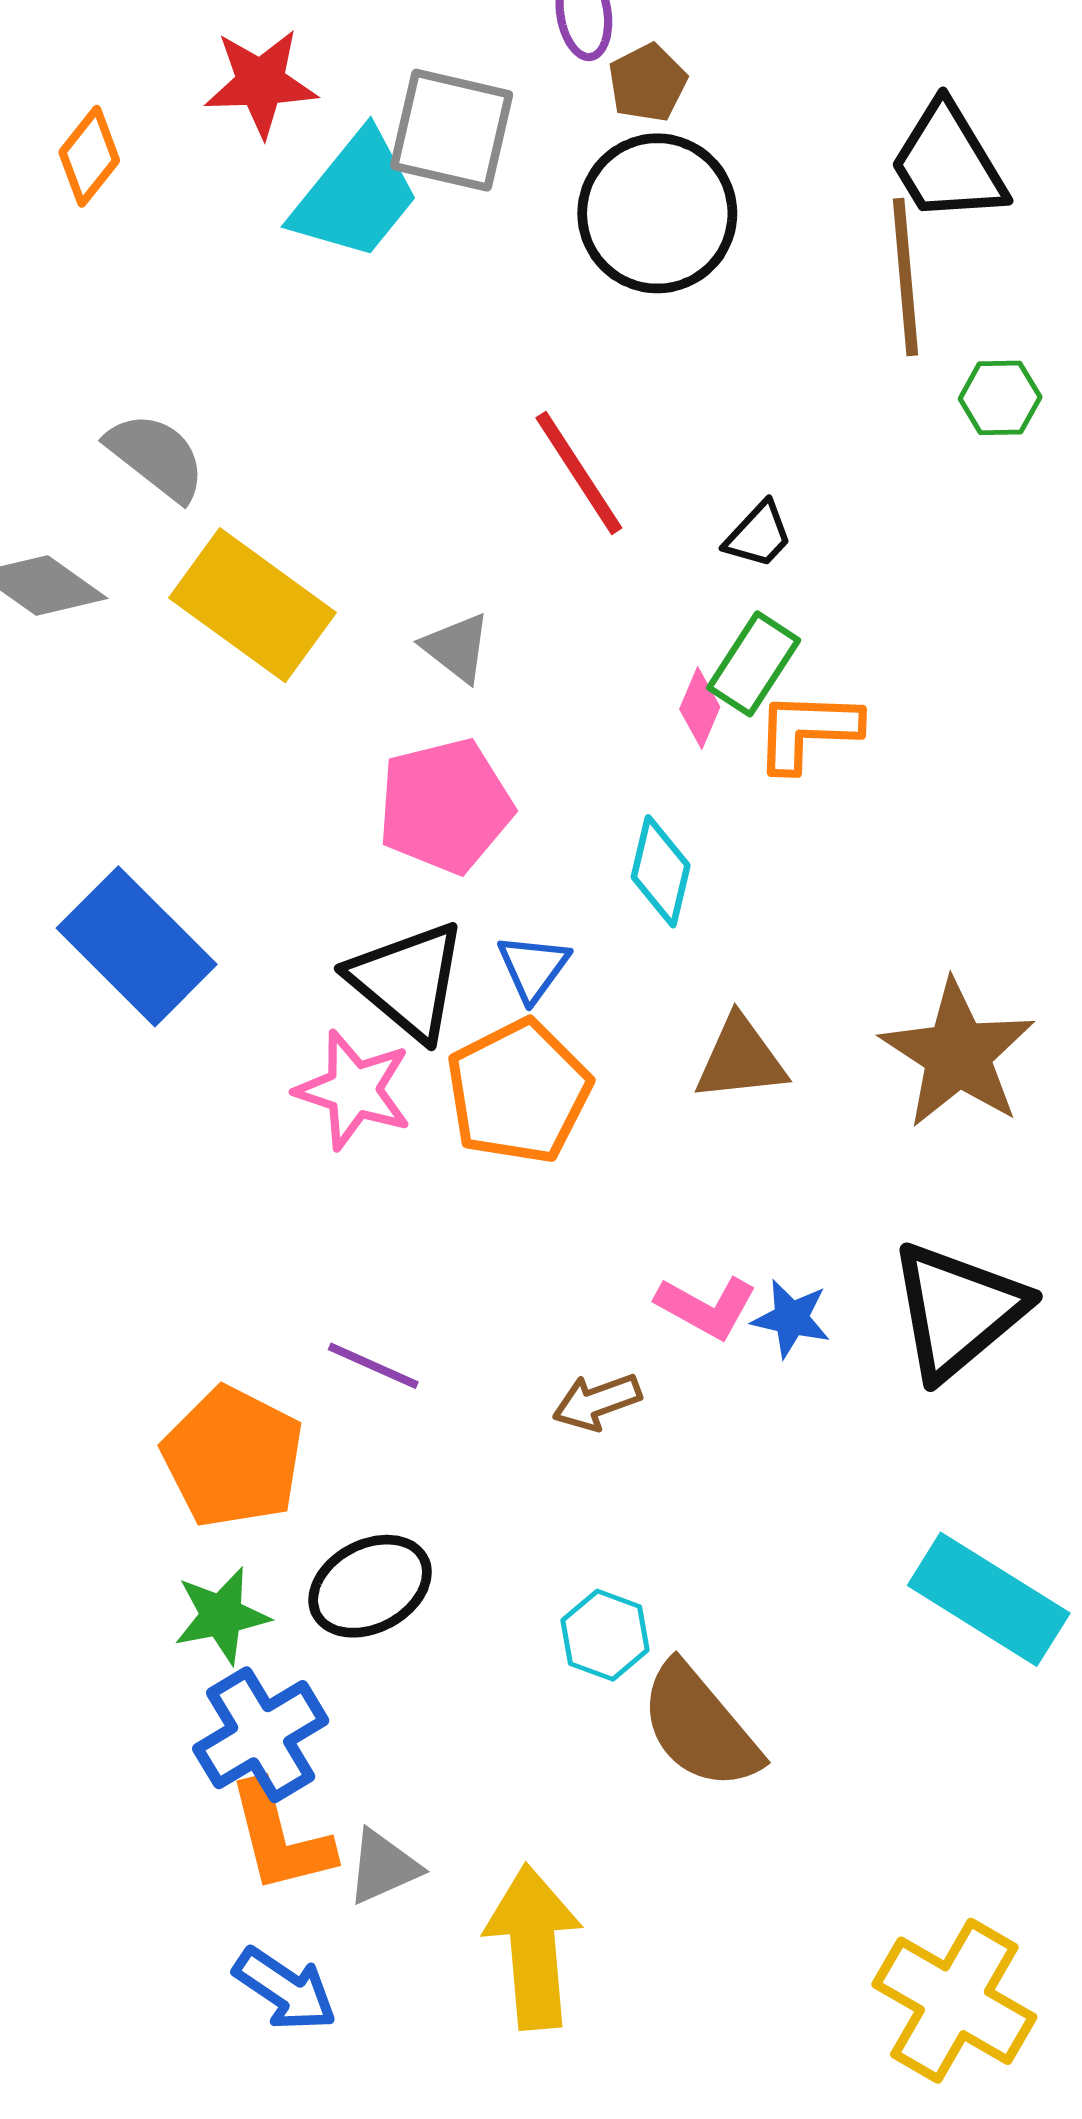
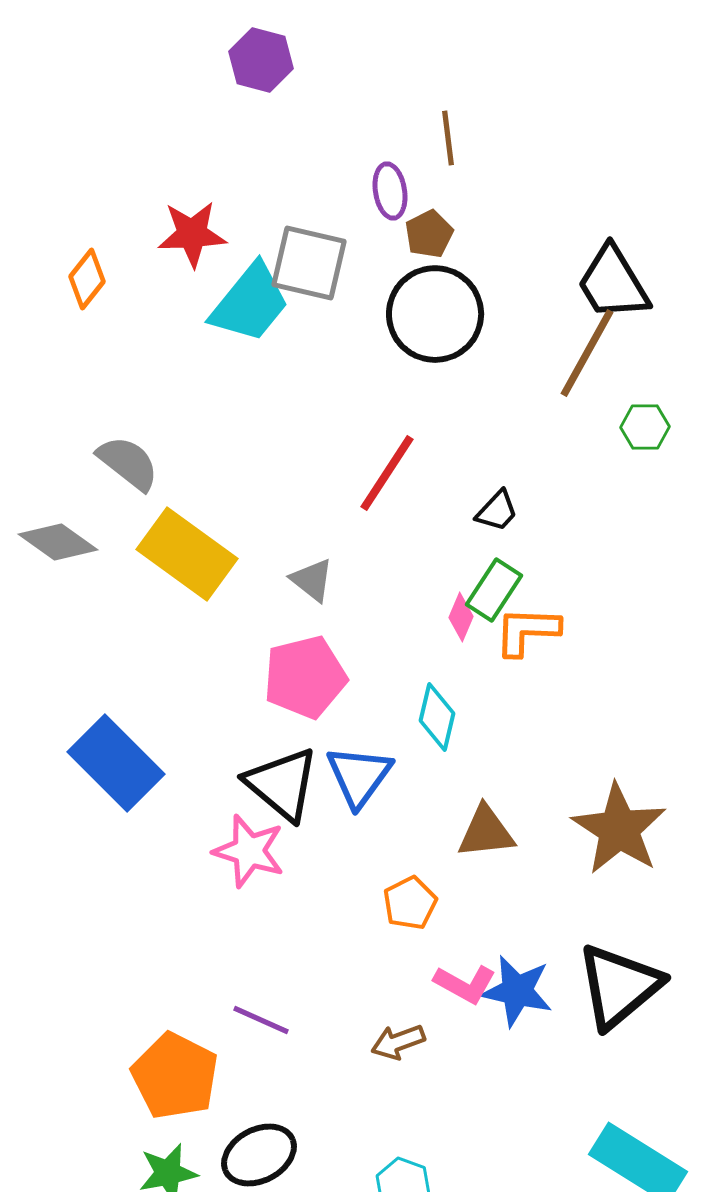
brown line: (905, 277) -> (587, 353), turned 34
red line: (579, 473) -> (387, 473), turned 66
blue triangle: (533, 968) -> (359, 776), size x1.5
orange pentagon: (519, 1092) -> (410, 903), moved, size x0.6
blue star: (791, 1318) -> (517, 991), size x1.5

